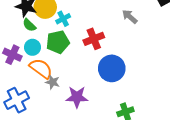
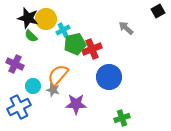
green pentagon: (58, 42) -> (75, 44), moved
cyan circle: (32, 47) -> (33, 86), moved
orange semicircle: (41, 68) -> (58, 75), moved, turned -85

